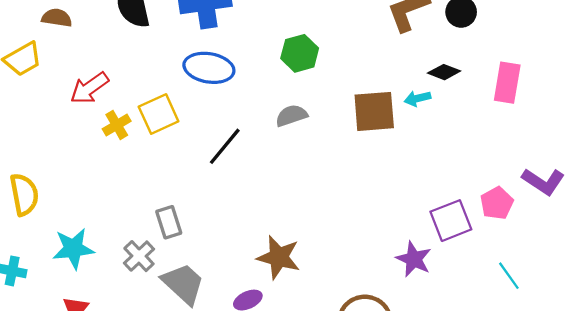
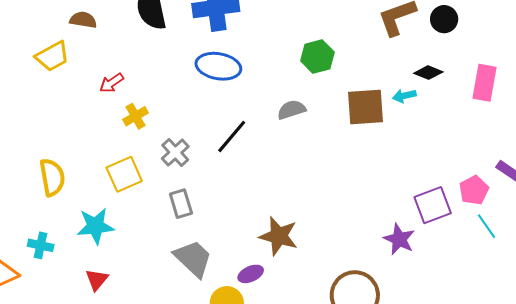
green hexagon: (300, 53) -> (317, 57), moved
red arrow: (89, 88) -> (111, 83), size x0.7
yellow square: (159, 114) -> (124, 174), moved
gray cross: (139, 256) -> (175, 152), moved
cyan line: (509, 276) -> (486, 226), moved

